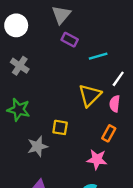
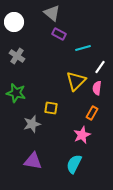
gray triangle: (61, 15) -> (52, 13), turned -30
pink star: (97, 159) -> (82, 135), turned -30

